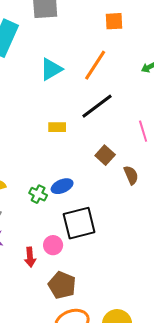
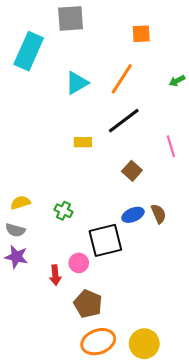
brown semicircle: (131, 175) -> (159, 214), moved
blue ellipse: (62, 186) -> (133, 215), moved

